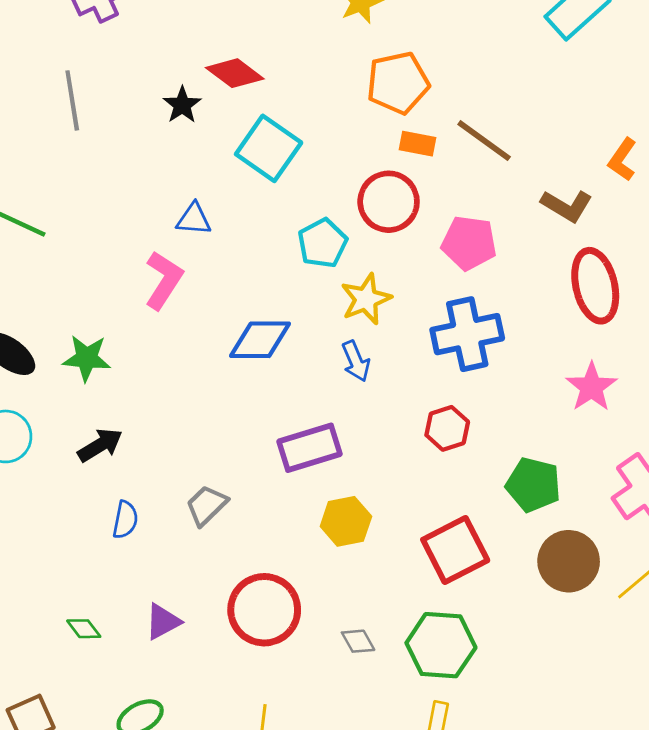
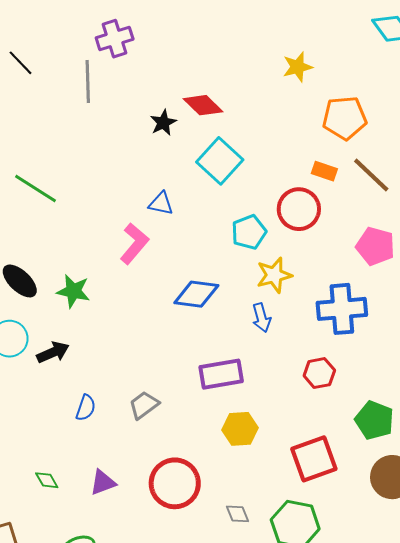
orange pentagon: (398, 83) -> (345, 118), moved
gray line: (72, 100) -> (88, 82), moved
pink pentagon: (469, 243) -> (375, 246), moved
black arrow: (100, 445) -> (53, 352), moved

